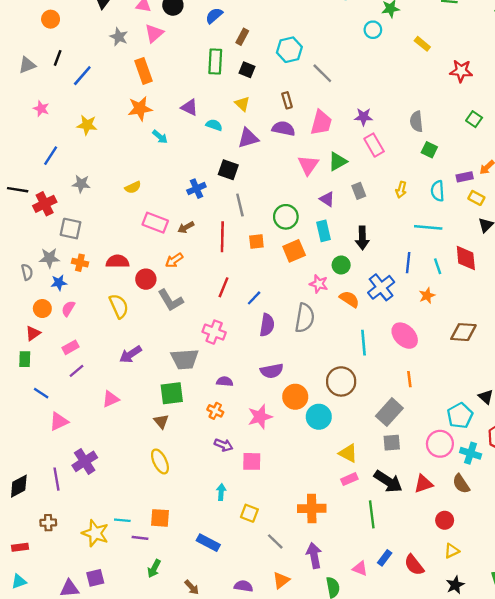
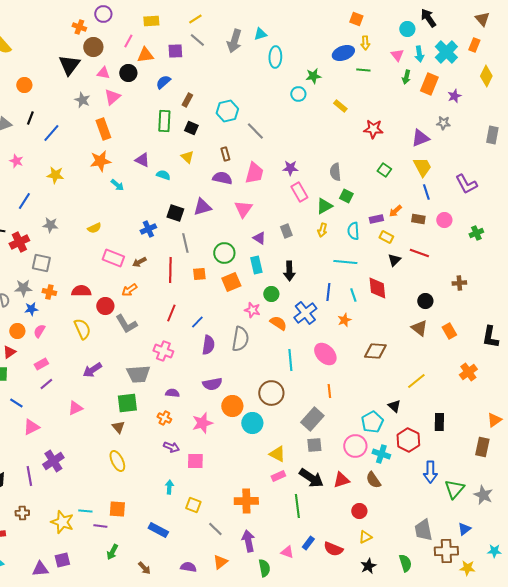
purple triangle: (248, 138) -> (202, 207), moved
green triangle: (338, 161) -> (324, 206), moved
red semicircle: (414, 565) -> (333, 549), turned -30

